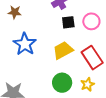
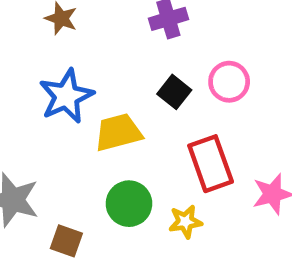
black square: (68, 22) -> (174, 92), moved, turned 32
yellow trapezoid: (63, 50) -> (118, 132), moved

